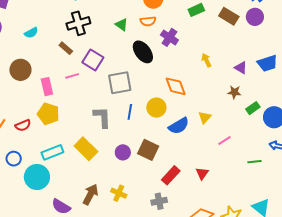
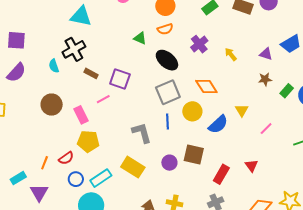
black cross: (78, 23) -> (74, 49), moved
cyan semicircle: (31, 33) -> (54, 66), turned 112
purple cross: (169, 37) -> (199, 44), moved, turned 30
gray square: (120, 83) -> (168, 92), moved
blue circle: (14, 159) -> (76, 179), moved

